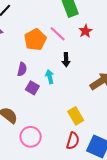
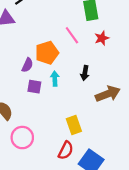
orange pentagon: (35, 40) -> (47, 53), moved
black arrow: (66, 60) -> (85, 73), moved
purple square: (32, 88) -> (34, 87), turned -32

